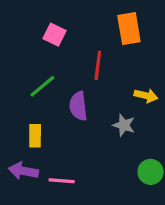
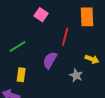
green line: (42, 86) -> (17, 47), moved
purple semicircle: (78, 106) -> (50, 60), turned 30

